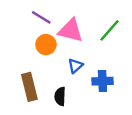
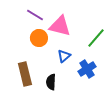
green line: (110, 30) -> (96, 38), moved
blue cross: (102, 81) -> (87, 69), turned -30

